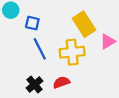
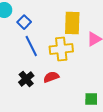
blue square: (32, 23) -> (24, 22), turned 32
yellow rectangle: (84, 24) -> (72, 23), turned 35

